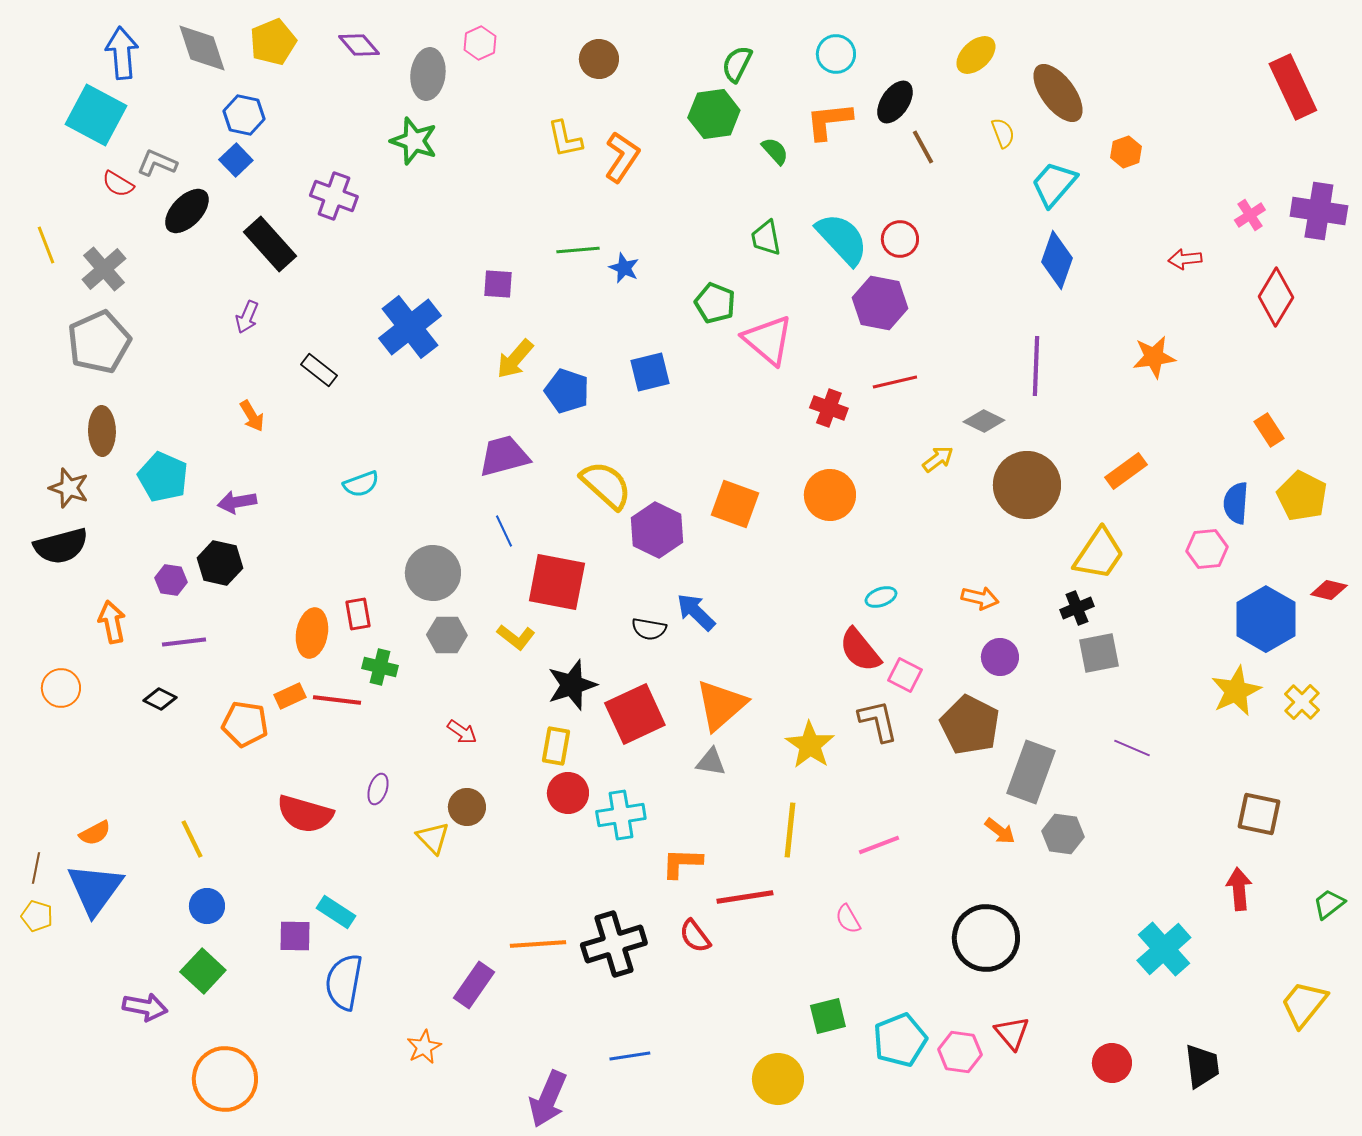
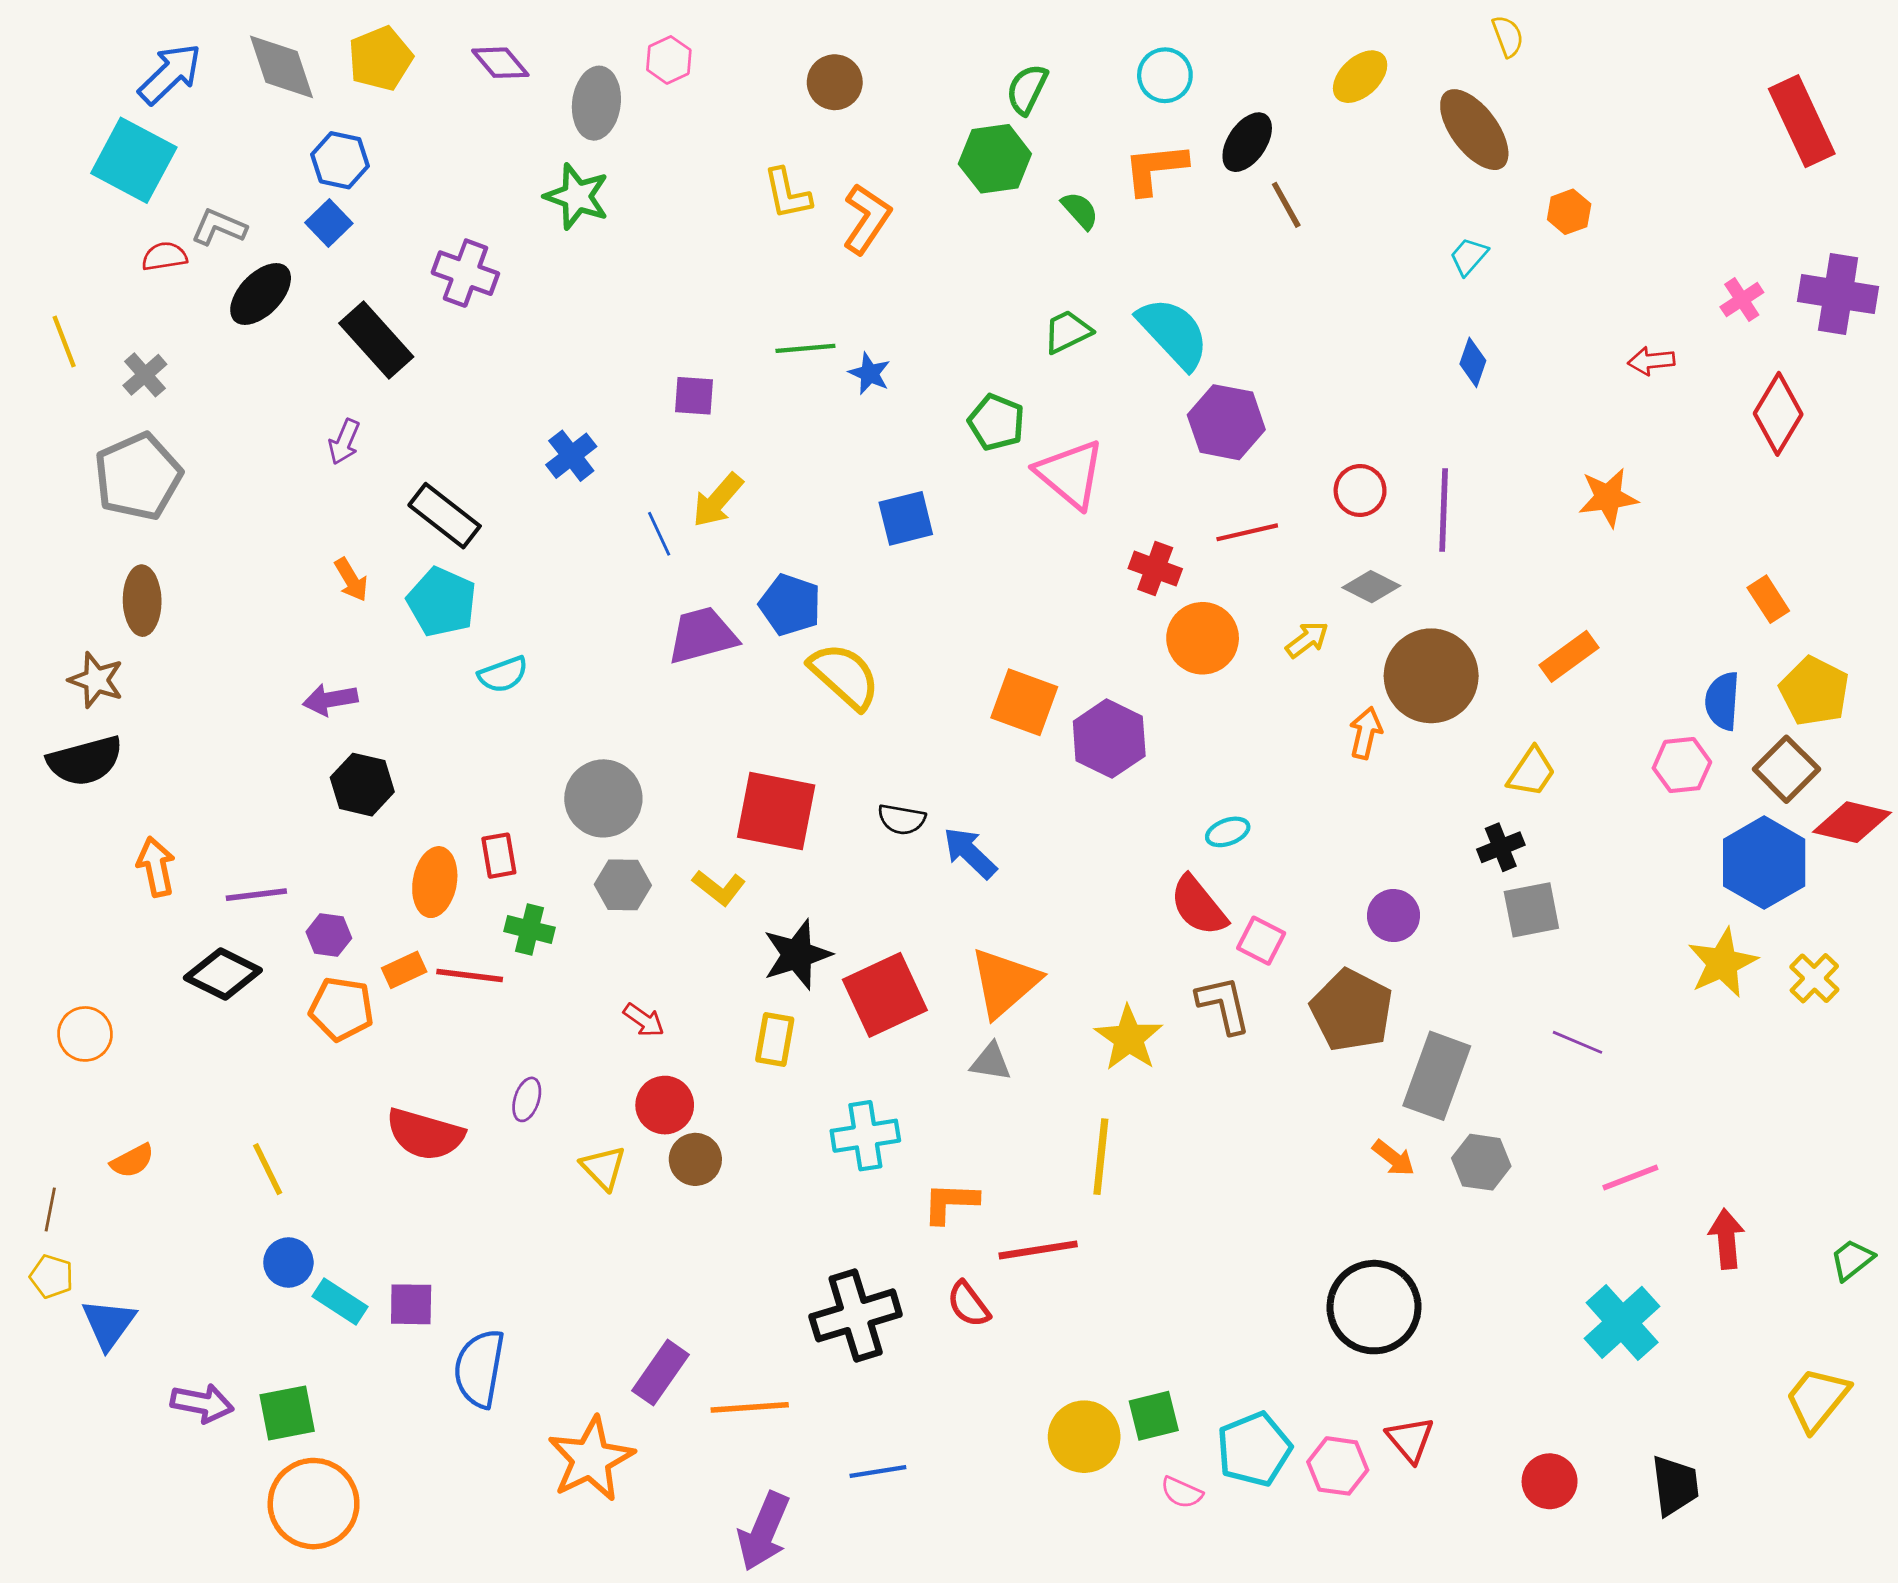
blue arrow: (122, 53) -> (170, 74), turned 51
yellow semicircle: (1003, 133) -> (1508, 36), moved
red semicircle: (118, 184) -> (164, 256), turned 140
cyan trapezoid: (1054, 184) -> (1469, 256), size x0.6
green trapezoid: (766, 238) -> (1067, 332), turned 75
red circle: (900, 239) -> (1360, 491), moved
blue diamond: (1057, 260) -> (1473, 362), size x0.6
gray cross: (104, 269) -> (145, 375), size x0.7
blue cross: (410, 327) -> (571, 456), size x0.6
black rectangle: (319, 370) -> (445, 516), size x1.4
blue pentagon: (567, 391) -> (790, 605), moved
cyan pentagon: (163, 477) -> (442, 602), moved
orange circle: (830, 495) -> (1203, 638), moved
purple hexagon: (657, 530) -> (1109, 739), moved
blue line: (504, 531) -> (659, 534), moved
yellow trapezoid: (1099, 554) -> (1531, 772), size x0.7
black hexagon: (220, 563) -> (362, 785), moved
purple hexagon: (171, 580) -> (329, 935), moved
red diamond: (1329, 590) -> (1852, 822), size x1.5
orange arrow: (980, 598) -> (1366, 733), moved, turned -90
black semicircle: (649, 629) -> (902, 819), moved
orange circle: (61, 688) -> (85, 1034), moved
black diamond: (160, 699) -> (223, 974), size x1.6
red circle: (568, 793) -> (665, 1105), moved
brown circle: (467, 807) -> (695, 1159), moved
brown square: (1259, 814) -> (1786, 769), moved, turned 33
pink line: (879, 845) -> (1630, 1177), moved
blue triangle: (95, 889) -> (109, 1324), moved, size x0.7
cyan rectangle: (336, 912) -> (340, 1302), moved
pink semicircle: (848, 919) -> (1182, 1492), moved, turned -36
orange line: (538, 944) -> (750, 1407), moved
green square: (203, 971) -> (287, 1413), moved, turned 36
orange star: (424, 1047) -> (591, 1459), size x1.8
yellow circle: (778, 1079) -> (1084, 1437), moved

